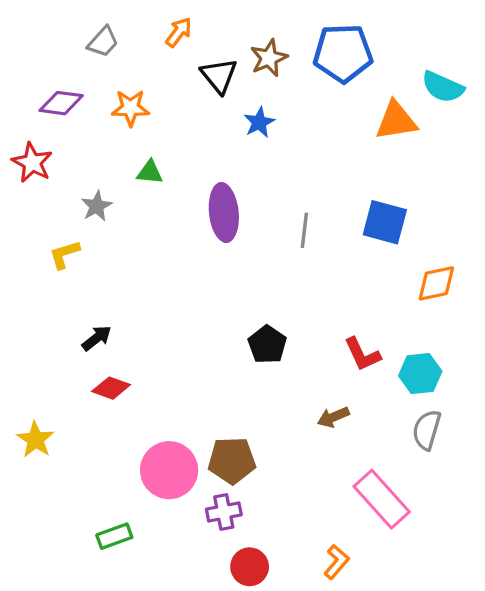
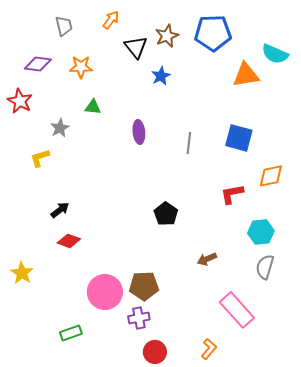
gray trapezoid: (103, 42) -> (64, 26), turned -55
purple ellipse: (224, 213) -> (139, 132), size x0.7
red L-shape: (362, 354) -> (232, 194), moved, turned 105

